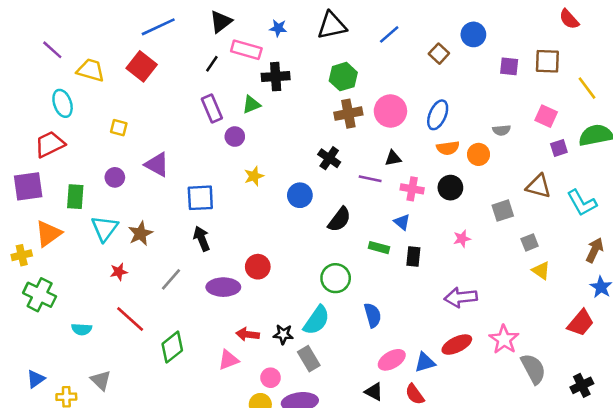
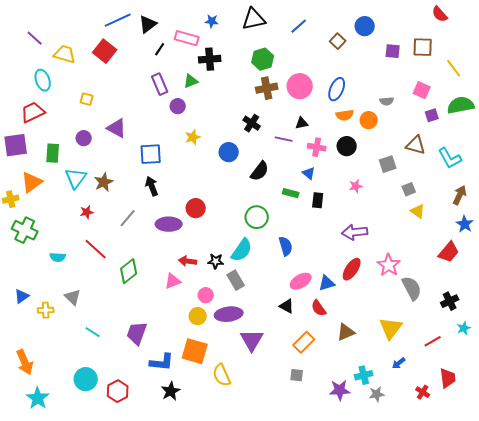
black triangle: (221, 22) -> (148, 24), moved
red ellipse: (457, 345) -> (352, 269), turned -30

